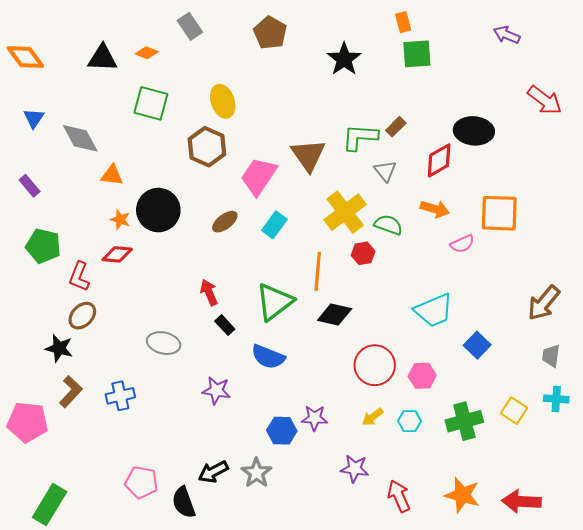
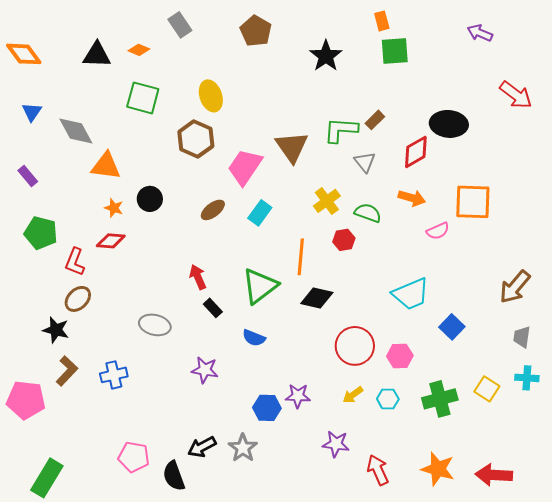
orange triangle: (112, 175) -> (106, 166), size x1.4
black circle: (158, 210) -> (150, 199), size x0.6
yellow cross: (345, 212) -> (327, 201), size x0.7
blue semicircle: (268, 357) -> (254, 338), size x0.7

